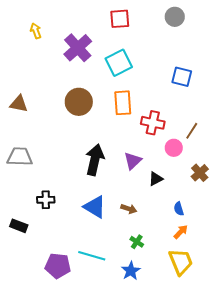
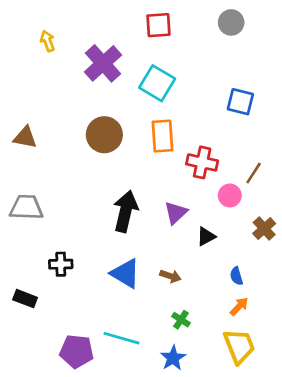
cyan square: (119, 63) -> (157, 83), turned -32

